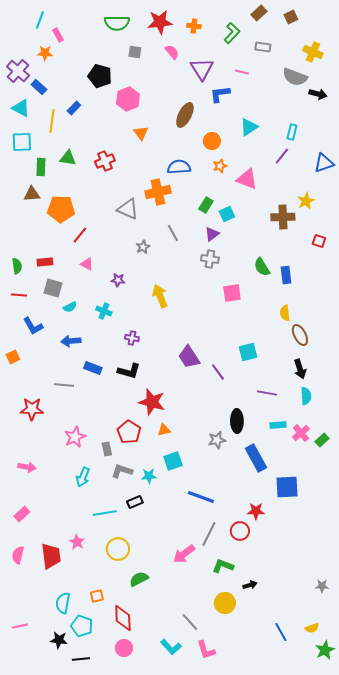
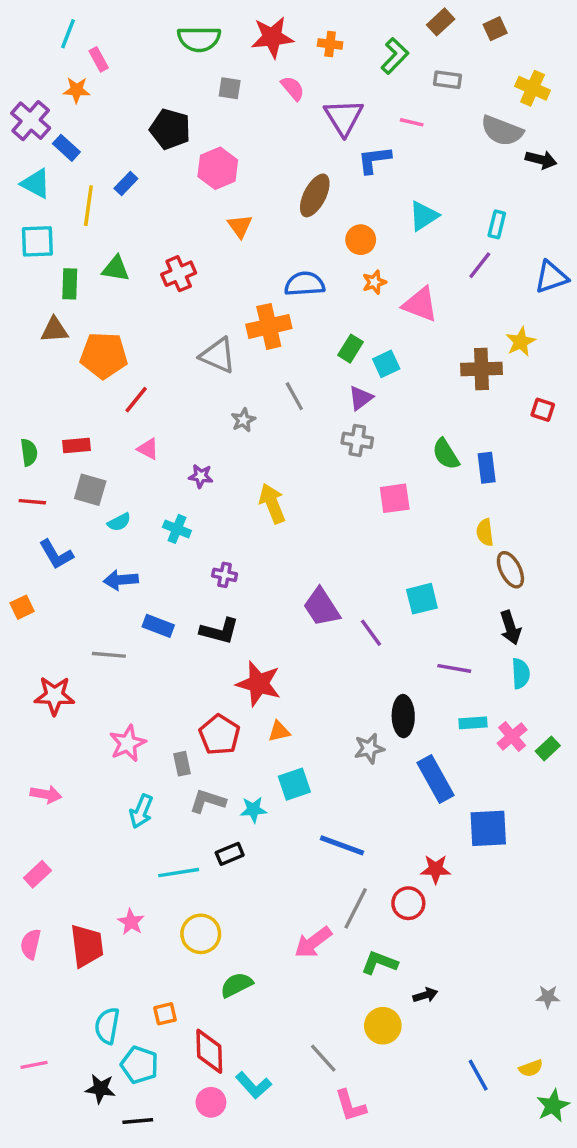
cyan L-shape: (171, 647) -> (254, 1085), moved

